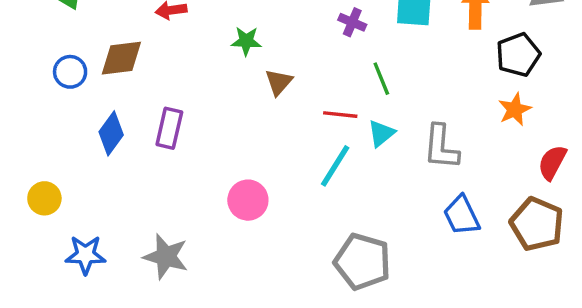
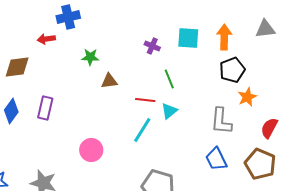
black pentagon: (518, 55) -> (232, 70), moved
brown triangle: (279, 82) -> (109, 81), turned 42
gray L-shape: (441, 147) -> (221, 121), moved

